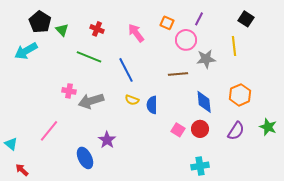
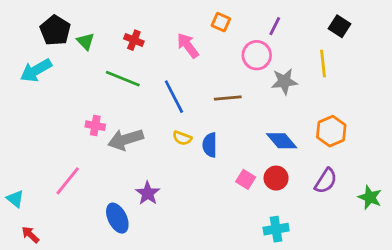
orange square: (167, 23) -> (221, 22), moved
brown line: (178, 74) -> (228, 98), moved
blue diamond: (204, 102) -> (282, 141), turned -35
green star: (268, 127) -> (370, 197), moved

